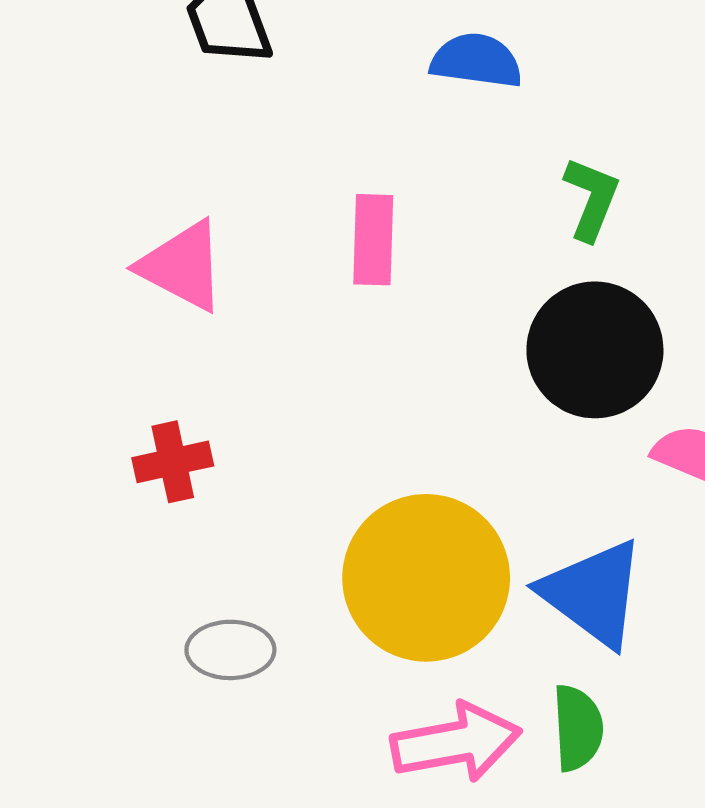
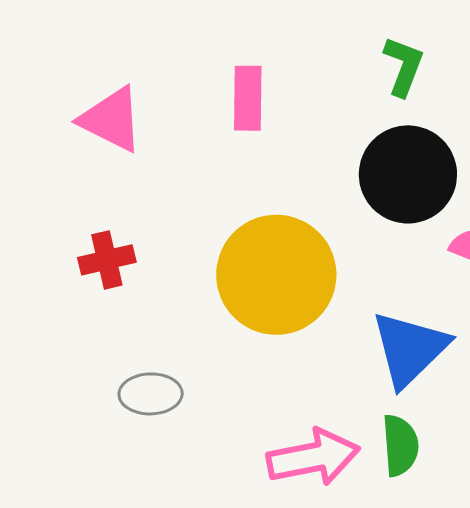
yellow circle: (426, 578) -> (276, 275), moved
blue triangle: (593, 593) -> (410, 349), turned 40

